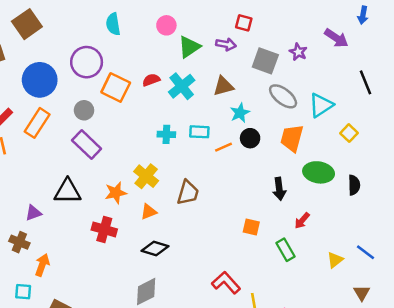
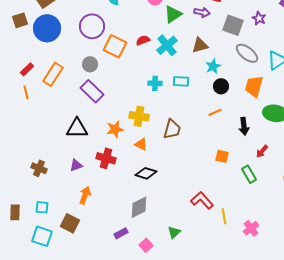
blue circle: (40, 80) -> (47, 28), moved
orange line: (223, 147) -> (215, 112), moved
yellow cross: (146, 176) -> (139, 116), turned -30
orange triangle: (149, 212) -> (141, 144), turned 48
purple triangle: (33, 213) -> (76, 165), moved
orange arrow: (42, 265) -> (85, 195), moved

